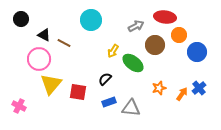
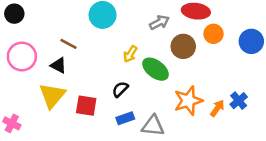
black triangle: (44, 35) -> (58, 65), moved
blue circle: (197, 52) -> (251, 41), moved
pink circle: (39, 59) -> (22, 56), moved
orange star: (159, 88) -> (188, 101), size x1.6

